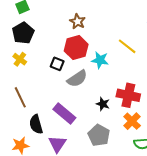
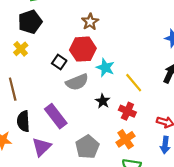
yellow line: (127, 46) -> (134, 83), moved
red cross: (128, 95) -> (127, 111), size x0.7
black star: (103, 104) -> (103, 101), moved

